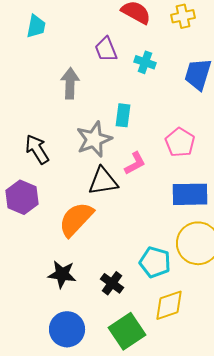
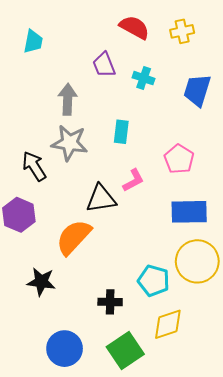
gray star: (94, 139) -> (70, 143), moved, turned 30
black star: (62, 274) -> (41, 282), moved
black cross: (112, 283) -> (110, 302), turned -35

